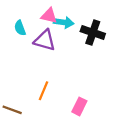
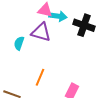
cyan semicircle: (20, 28) -> (19, 43), moved, turned 40

